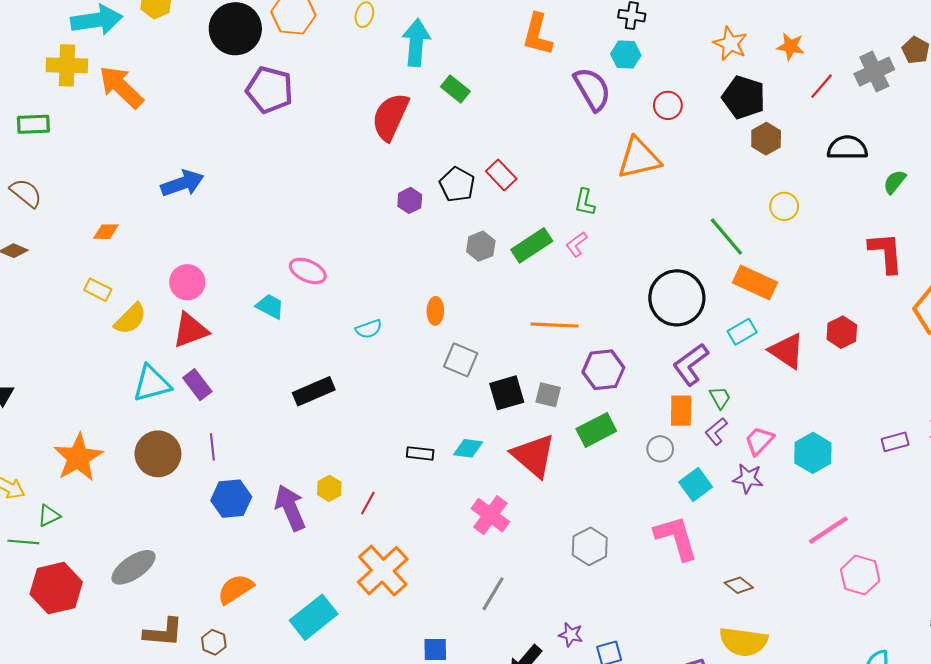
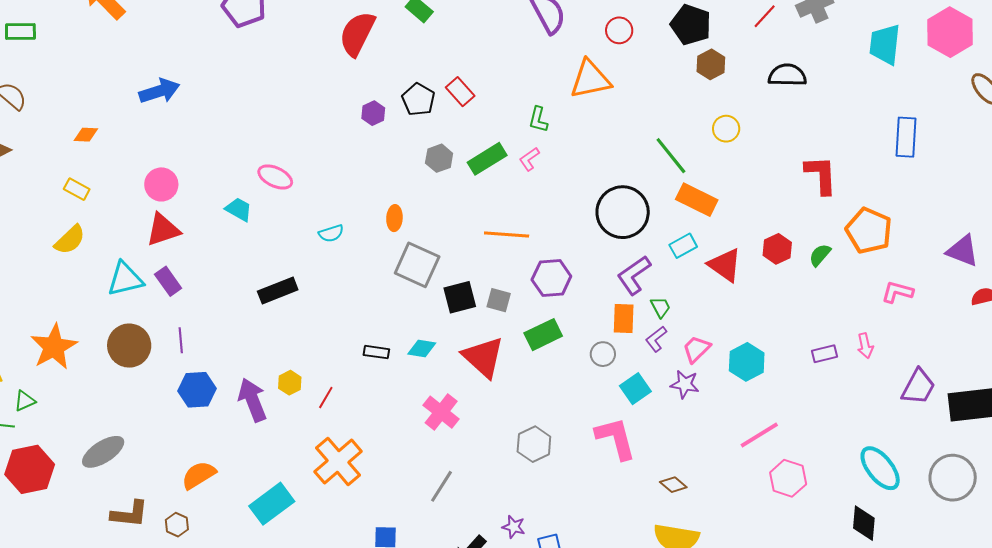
green semicircle: (895, 182) -> (820, 255), moved
yellow semicircle: (130, 319) -> (70, 240), moved
gray square: (461, 360) -> (417, 265), size x1.4

